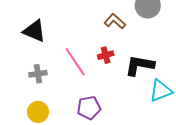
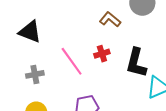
black L-shape: (140, 65) -> (136, 63), turned -84

